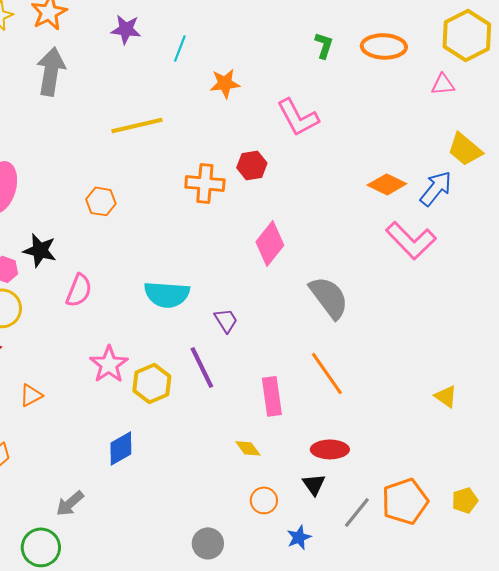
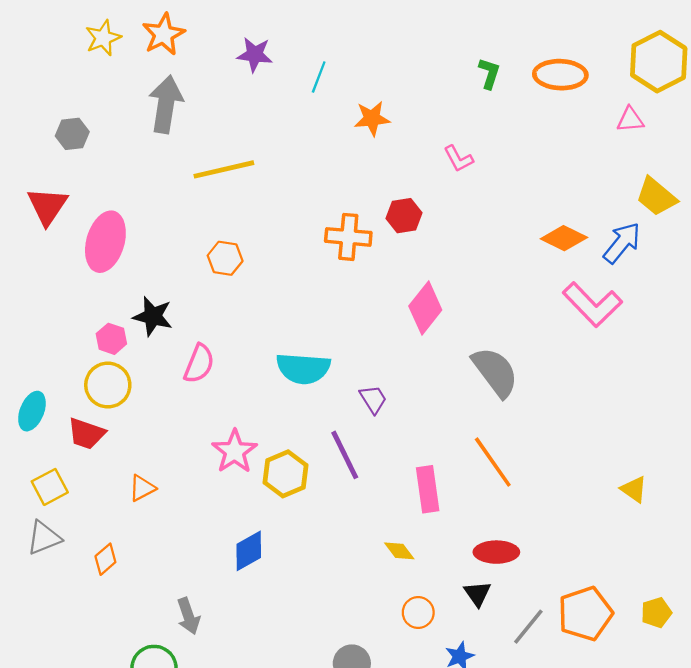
pink L-shape: (298, 117) -> (458, 159), size x0.6
yellow line: (137, 125) -> (224, 169), moved
gray arrow: (70, 503) -> (188, 616), turned -68

